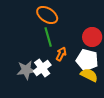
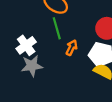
white cross: (42, 68) -> (26, 45), moved

